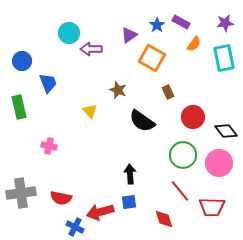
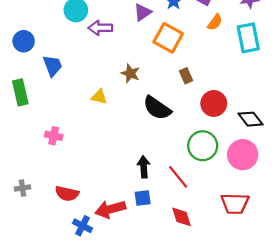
yellow triangle: (90, 111) -> (99, 97), turned -35
red line: (180, 191) -> (178, 177), moved
gray cross: (21, 193) -> (22, 188), size x0.5

